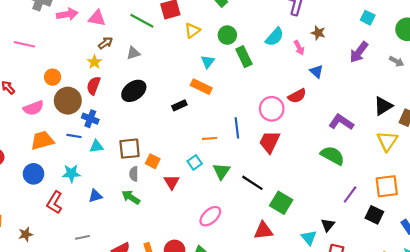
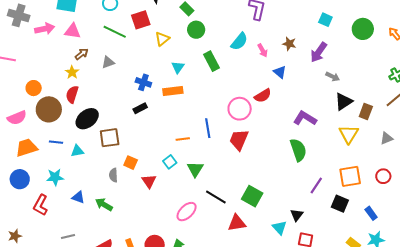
brown star: (318, 33) -> (289, 44), moved
green circle: (227, 35) -> (196, 30), moved
gray arrow: (396, 61) -> (333, 77), moved
orange rectangle: (201, 87) -> (173, 91), turned -30
black ellipse: (134, 91) -> (87, 119), moved
black rectangle: (179, 105) -> (140, 108), moved
blue cross: (90, 119) -> (143, 82), moved
brown square: (130, 149) -> (110, 138), moved
green semicircle: (332, 155) -> (298, 150), turned 45
black line: (252, 183) -> (216, 197), moved
blue triangle: (95, 196) -> (78, 197), turned 40
green arrow: (131, 197) -> (104, 204), moved

